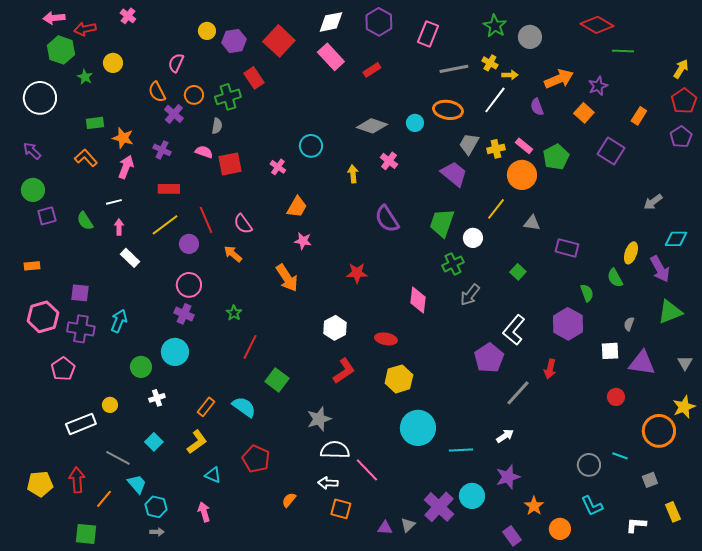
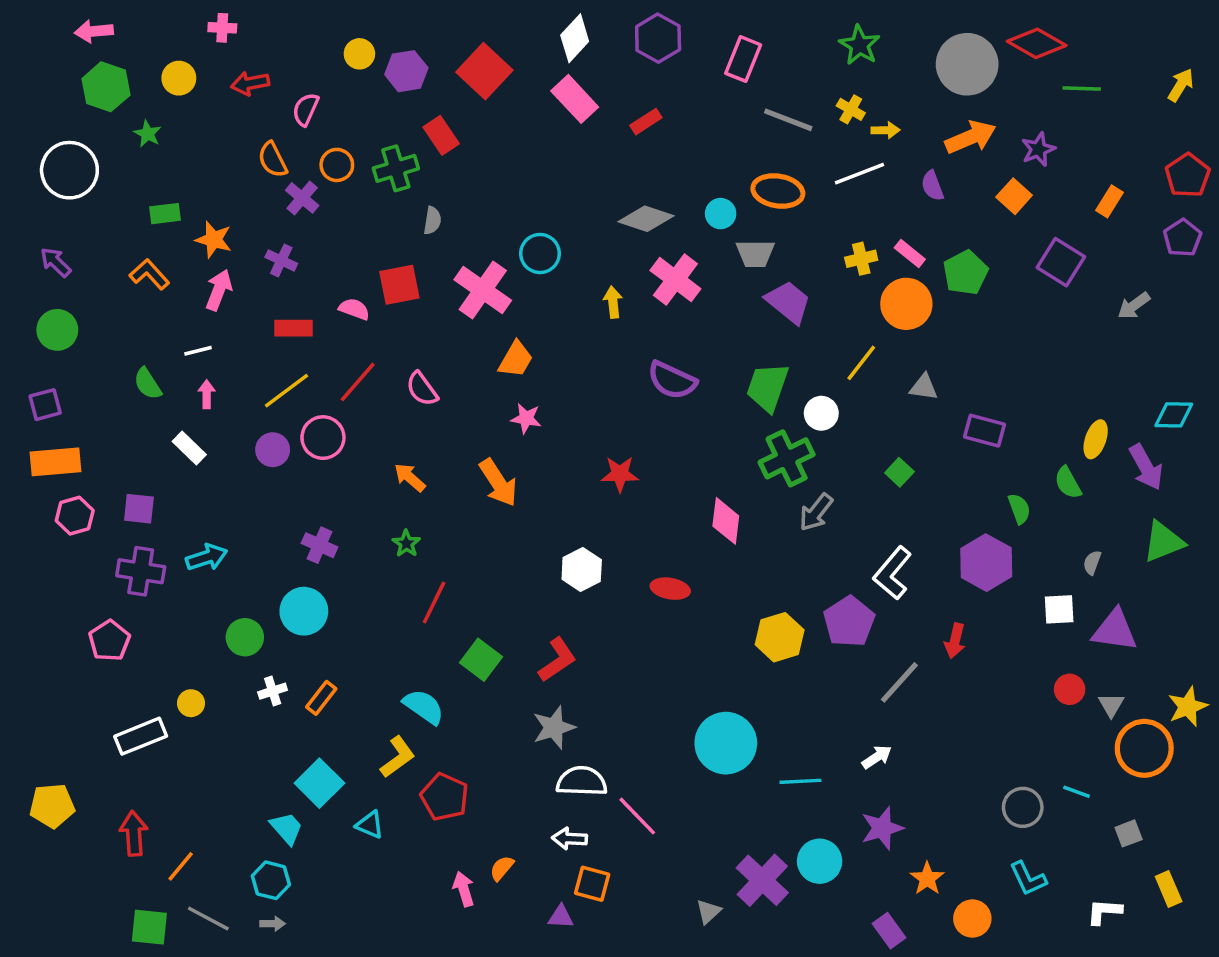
pink cross: (128, 16) -> (222, 28), turned -35
white diamond: (331, 22) -> (575, 38), turned -36
red arrow: (85, 29) -> (250, 83), moved
gray circle: (530, 37) -> (967, 64), moved, size x1.5
yellow circle: (113, 63) -> (179, 78), moved
gray line: (454, 69) -> (788, 120), turned 32
yellow arrow: (681, 69) -> (1181, 85), moved
white line: (495, 100) -> (859, 174), turned 32
gray semicircle: (217, 126) -> (432, 221), moved
gray trapezoid: (469, 144) -> (755, 253), moved, turned -120
pink semicircle: (204, 152) -> (354, 309), moved
pink cross: (389, 161) -> (675, 280), size x1.6
pink cross: (278, 167) -> (483, 290), size x2.0
gray arrow: (653, 202) -> (1134, 306), moved
purple square: (47, 216) -> (45, 405), moved
purple semicircle: (387, 219) -> (672, 380), turned -32
red line: (206, 220) -> (358, 382), turned 64
purple circle: (189, 244) -> (273, 450), moved
orange arrow: (233, 254) -> (410, 477), moved
white rectangle: (130, 258) -> (189, 448), moved
green cross: (453, 264) -> (787, 458), size x1.4
orange rectangle: (32, 266) -> (56, 462), size x1.8
pink circle: (189, 285) -> (323, 438), moved
pink hexagon: (43, 317) -> (75, 516), moved, size x0.7
cyan arrow: (119, 321) -> (207, 557), turned 50
gray triangle: (685, 363) -> (1111, 705), moved
red L-shape: (344, 371) -> (557, 660), moved
yellow hexagon: (399, 379) -> (780, 637), moved
orange rectangle: (206, 407) -> (321, 698), moved
cyan square: (154, 442) -> (319, 783), moved, size x1.5
yellow L-shape: (197, 442) -> (398, 757), moved
gray line: (118, 458) -> (208, 918), moved
yellow pentagon: (40, 484) -> (52, 806), moved
cyan trapezoid: (137, 484) -> (286, 828), moved
pink arrow: (204, 512) -> (464, 889), moved
purple triangle: (385, 528) -> (561, 917), moved

